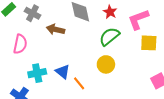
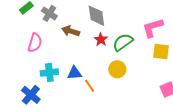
red star: (110, 12) -> (101, 40), moved
blue triangle: (63, 72) -> (74, 73), turned -49

